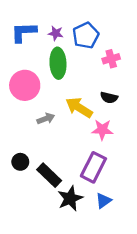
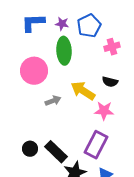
black circle: (20, 162) -> (30, 149), moved

